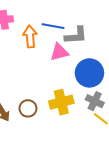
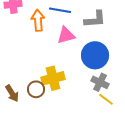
gray L-shape: (76, 35) -> (95, 19), moved
yellow cross: (61, 102) -> (53, 78), moved

